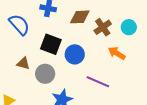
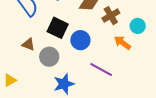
cyan circle: (129, 27) -> (138, 26), moved

